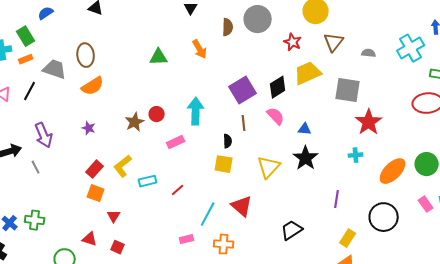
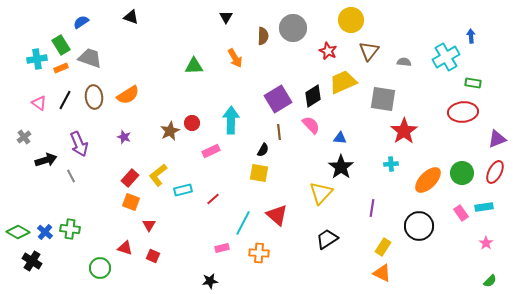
brown ellipse: (86, 55) -> (94, 97), moved
gray trapezoid: (55, 69) -> (90, 58), moved
black semicircle: (228, 141) -> (263, 150), turned 32
yellow triangle: (269, 167) -> (321, 193), moved

